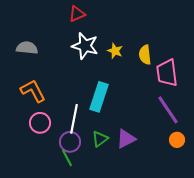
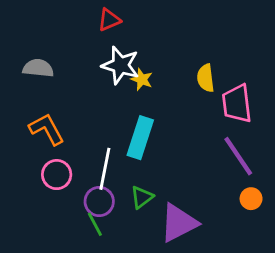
yellow star: (115, 51) -> (142, 79), moved
purple triangle: (126, 139) -> (179, 223), moved, size x1.4

